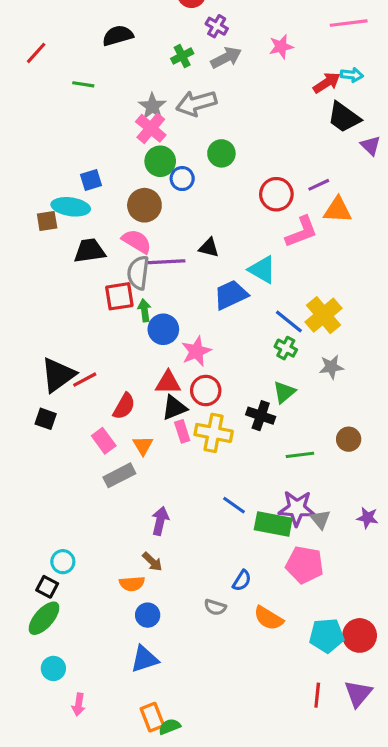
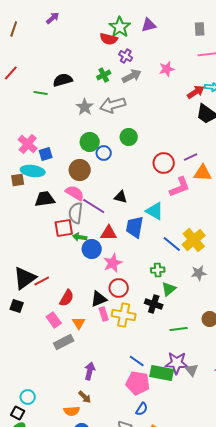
black semicircle: (118, 36) -> (63, 80), moved
pink cross: (151, 128) -> (28, 144), moved
purple line: (166, 262) -> (94, 206), turned 35
blue trapezoid: (231, 295) -> (135, 227), turned -55
green arrow: (144, 310) -> (80, 237), turned -72
green cross: (286, 348) -> (158, 270), moved, turned -32
red triangle: (168, 383) -> (109, 233), moved
pink pentagon: (305, 565) -> (138, 383), moved

